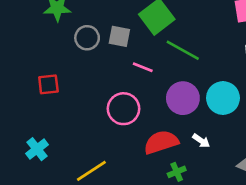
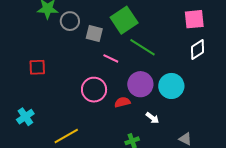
gray circle: (87, 38) -> (70, 21), moved
red semicircle: (161, 142) -> (122, 102), moved, size x0.6

